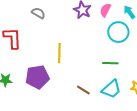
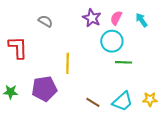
cyan circle: (118, 32) -> (112, 41), moved
green line: (110, 63) -> (124, 62), moved

